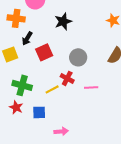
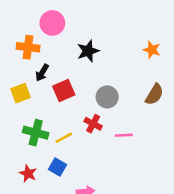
yellow line: (52, 89) -> (64, 138), moved
red star: (16, 107) -> (28, 173), moved
blue square: (39, 112) -> (57, 167), turned 32

